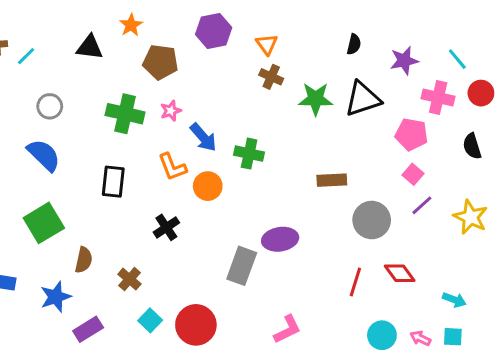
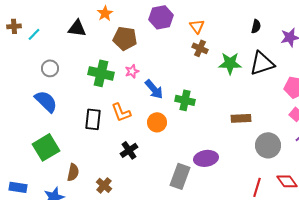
orange L-shape: (172, 167) -> (121, 112), moved

